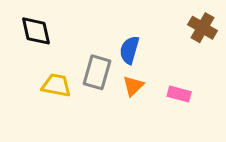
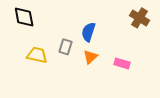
gray rectangle: (97, 72) -> (66, 47), size x0.7

